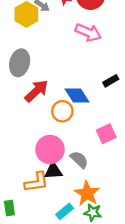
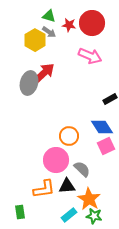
red arrow: (36, 91) -> (44, 73), moved
blue diamond: (77, 95) -> (102, 127), moved
orange circle: (62, 111) -> (69, 136), moved
black triangle: (53, 171) -> (67, 186), moved

